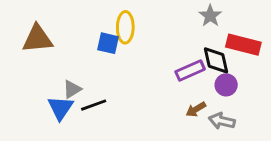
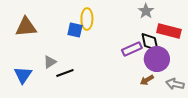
purple circle: (226, 85) -> (157, 59), size x1.6
blue triangle: (60, 108) -> (23, 75), moved
brown arrow: (196, 109) -> (147, 80), moved
gray arrow: (222, 121) -> (175, 84), moved

